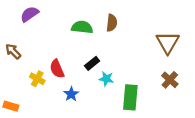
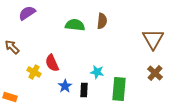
black rectangle: (92, 63) -> (84, 90), moved, turned -48

